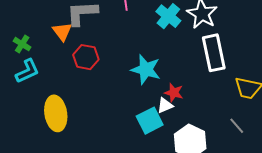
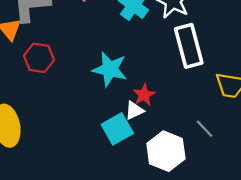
red star: (174, 93) -> (144, 95), turned 30
gray line: (237, 126) -> (205, 129), moved

